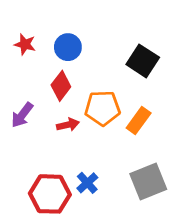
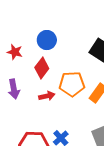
red star: (25, 44) -> (15, 52), moved
purple arrow: (22, 115) -> (14, 89), turned -48

